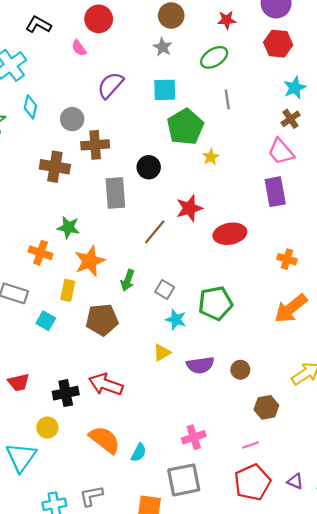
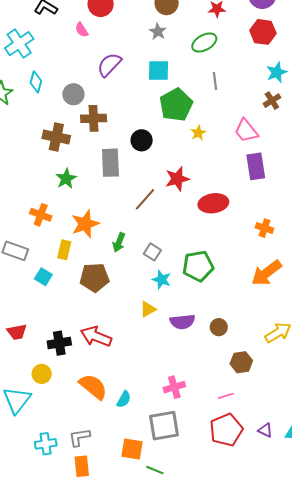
pink trapezoid: (281, 152) -> (246, 131), moved
green star: (68, 227) -> (66, 179), moved, turned 30

